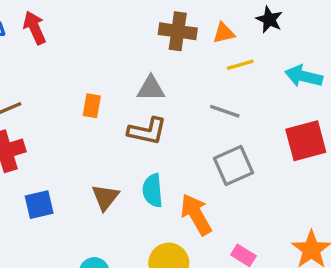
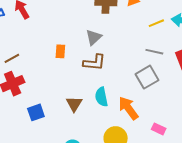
yellow line: (240, 65) -> (156, 23), moved
gray triangle: (151, 88) -> (94, 37), turned -36
gray line: (225, 111) -> (154, 52), moved

